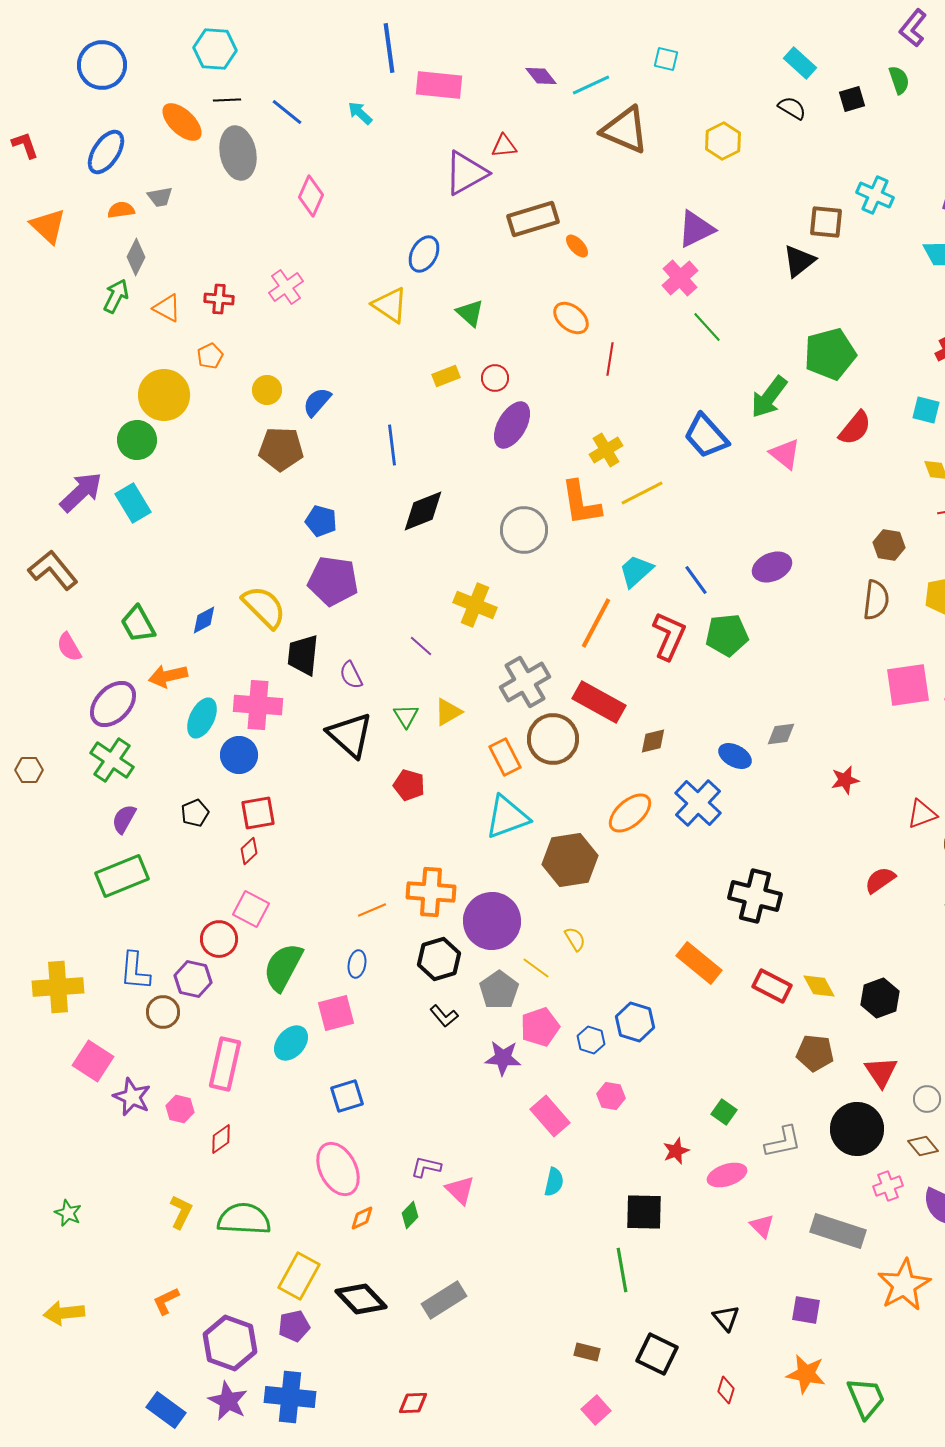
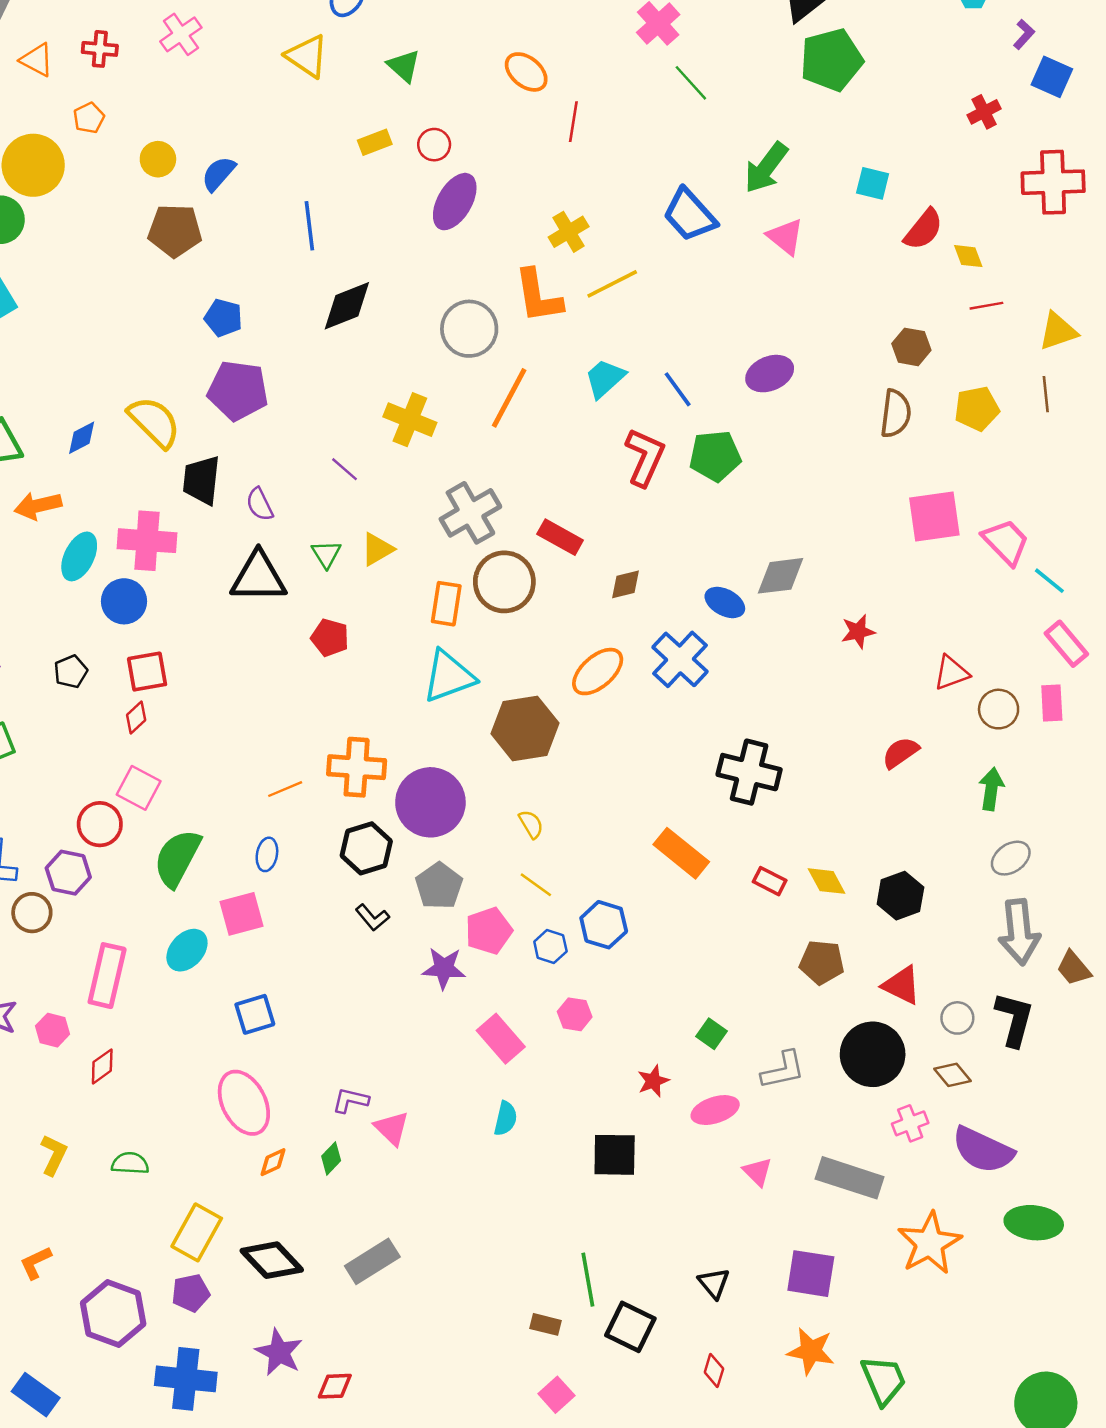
green pentagon: (830, 354) -> (831, 60), moved
cyan square: (926, 410) -> (873, 183), moved
red semicircle: (855, 428) -> (923, 229), moved
orange line: (596, 623) -> (509, 398), moved
red rectangle: (599, 702) -> (560, 537), size x0.7
gray diamond: (781, 734) -> (781, 576), size x1.4
black triangle: (350, 735) -> (258, 577), turned -42
orange rectangle: (505, 757) -> (446, 604), turned 36
yellow line: (536, 968) -> (536, 885), moved
red rectangle: (772, 986) -> (770, 881), size x0.7
red triangle: (881, 1072) -> (902, 985), turned -30
green semicircle: (244, 1219) -> (130, 1163), size x0.6
green line: (622, 1270) -> (588, 1280), moved
purple square: (806, 1310) -> (811, 1274), size x1.4
purple star: (228, 1401) -> (279, 1352), moved

